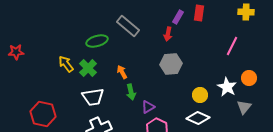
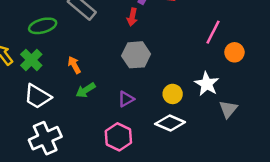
orange circle: (249, 78) -> (234, 52), moved
green arrow: (131, 92) -> (86, 90), turned 70
white trapezoid: (93, 97) -> (38, 96), turned 40
purple triangle: (148, 107) -> (126, 99), moved

